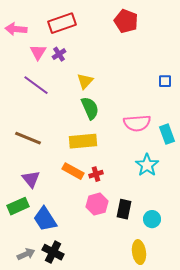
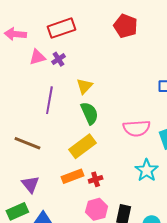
pink triangle: (38, 52) -> (37, 57), turned 42
purple line: (36, 85) -> (49, 100), moved, turned 64
yellow rectangle: (83, 141) -> (82, 146), turned -32
orange rectangle: (73, 171) -> (72, 176), turned -50

